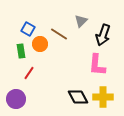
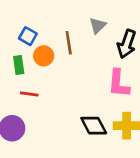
brown line: (59, 34) -> (69, 43), turned 48
red line: (29, 73) -> (29, 94), turned 64

